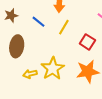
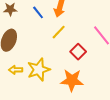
blue line: (39, 22) -> (38, 12), moved

